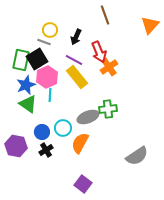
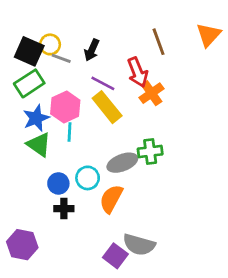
brown line: (105, 15) -> (158, 42), moved
yellow circle: (50, 30) -> (50, 44), moved
black arrow: (76, 37) -> (92, 50), moved
black square: (37, 59) -> (29, 51), moved, turned -35
green rectangle: (21, 60) -> (29, 83), turned 45
purple hexagon: (16, 146) -> (22, 245), moved
black cross: (46, 150) -> (64, 209), turned 32
gray semicircle: (137, 156) -> (139, 245), moved, turned 50

